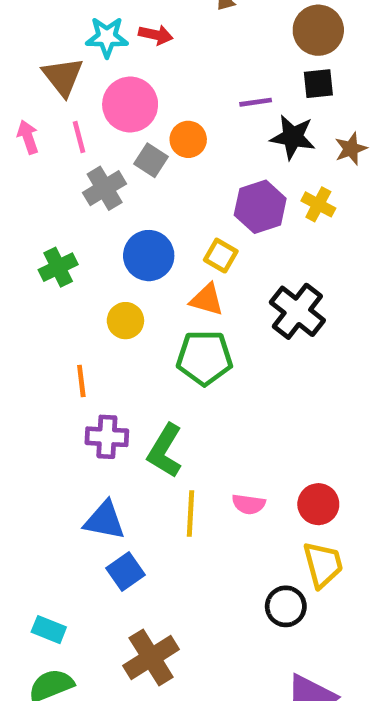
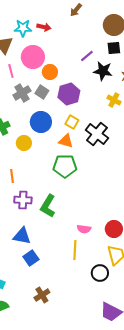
purple line: (256, 102) -> (87, 56), turned -32
orange circle: (188, 139) -> (50, 72), moved
gray square: (151, 160) -> (42, 92), moved
purple hexagon: (260, 207) -> (69, 94), moved
black cross: (297, 311) -> (97, 134), moved
yellow circle: (125, 321) -> (24, 143), moved
yellow line: (191, 513) -> (75, 250), moved
brown cross: (151, 657) -> (42, 295), size x0.7

